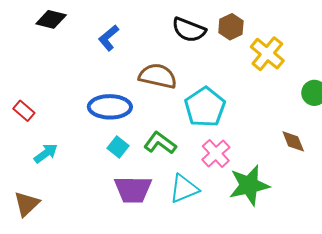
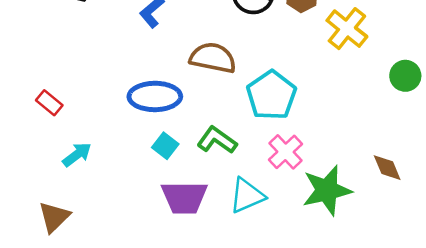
brown diamond: (293, 141) -> (387, 168), moved

